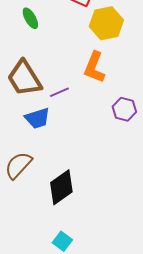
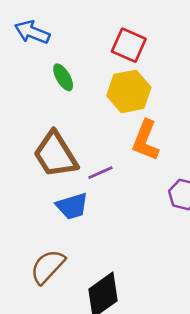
yellow hexagon: (106, 23) -> (129, 91), moved

